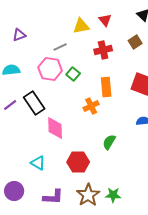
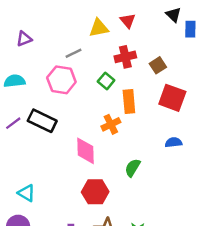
brown square: (135, 42) -> (158, 65), moved
green square: (73, 74) -> (106, 81), moved
black rectangle: (34, 103) -> (42, 121), turned -30
pink diamond: (55, 128) -> (86, 151), moved
cyan triangle: (38, 163) -> (27, 193), moved

